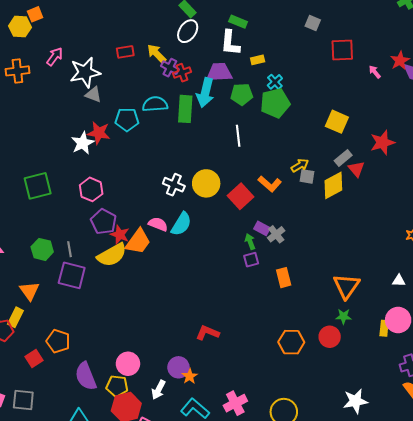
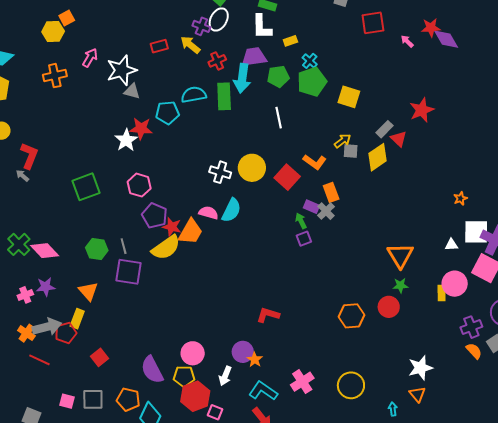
red star: (400, 61) -> (431, 28), turned 30
purple cross: (170, 68) -> (201, 26), moved
yellow square: (337, 122) -> (349, 97), moved
orange rectangle: (284, 278) -> (331, 192), moved
orange pentagon: (58, 341) -> (128, 399), moved

